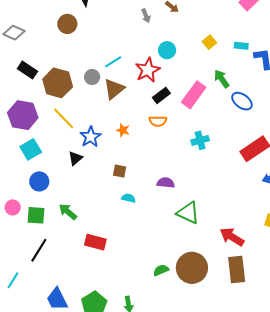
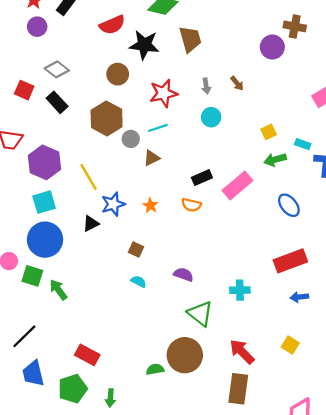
cyan circle: (167, 50) -> (211, 117), moved
black rectangle: (27, 70) -> (57, 102), moved
red star: (148, 70) -> (163, 93), moved
green arrow: (222, 79) -> (275, 160), moved, turned -84
brown hexagon: (58, 83) -> (107, 118), moved
brown triangle: (114, 89) -> (152, 158), size x0.7
cyan cross: (200, 140) -> (240, 290), moved
blue circle: (39, 181) -> (45, 240), size x1.6
green arrow: (68, 212) -> (58, 290), moved
red rectangle: (95, 242) -> (87, 355), moved
black line: (39, 250) -> (24, 336), moved
brown circle: (192, 268) -> (185, 355), moved

